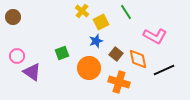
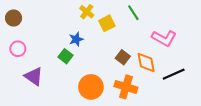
blue star: (96, 41) -> (76, 39), moved
green square: (62, 53) -> (66, 56), turned -32
pink circle: (17, 56) -> (18, 49), moved
orange circle: (89, 68) -> (91, 87), moved

